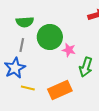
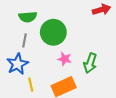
pink star: (69, 50) -> (65, 59), moved
yellow line: (28, 88) -> (31, 85), turned 64

